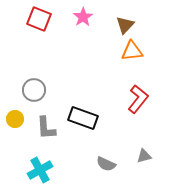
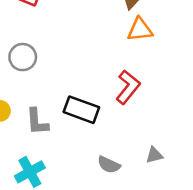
gray circle: (34, 90) -> (23, 57), moved
red L-shape: (138, 99) -> (128, 87), moved

